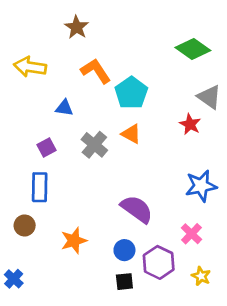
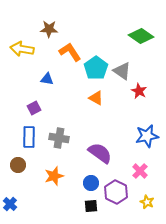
brown star: (77, 27) -> (49, 29), moved, turned -30
gray triangle: (209, 97) -> (122, 71), moved
gray cross: (94, 145) -> (59, 138), moved, turned -30

